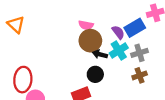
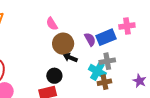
pink semicircle: (86, 25) -> (52, 24), moved, turned 40
cyan cross: (119, 50) -> (97, 71), moved, turned -36
black circle: (95, 74) -> (54, 76), moved

